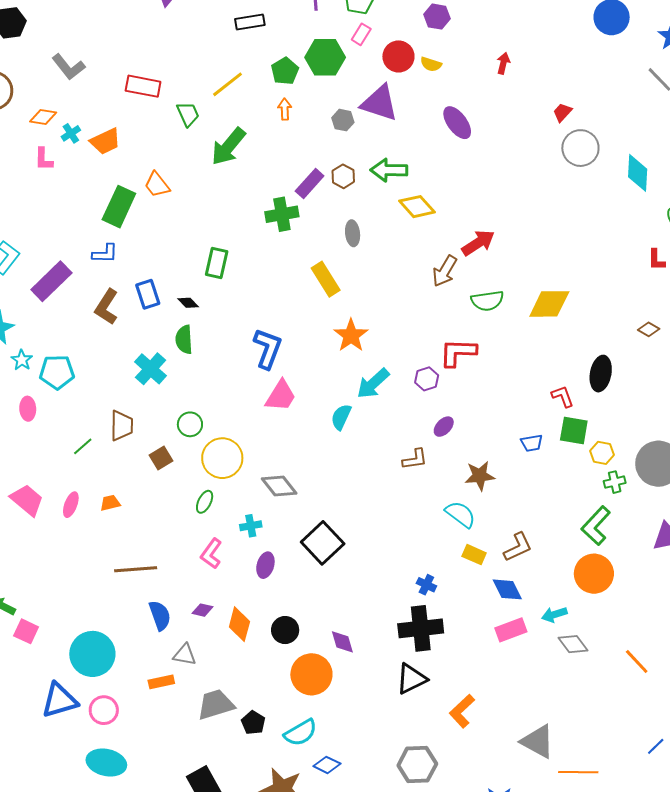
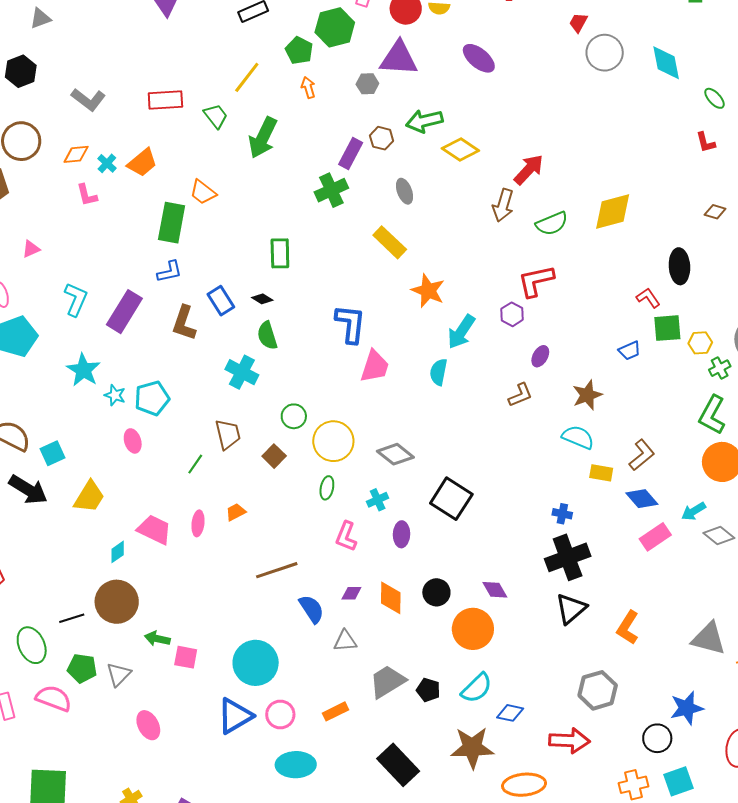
orange rectangle: (161, 682) -> (336, 711), moved

